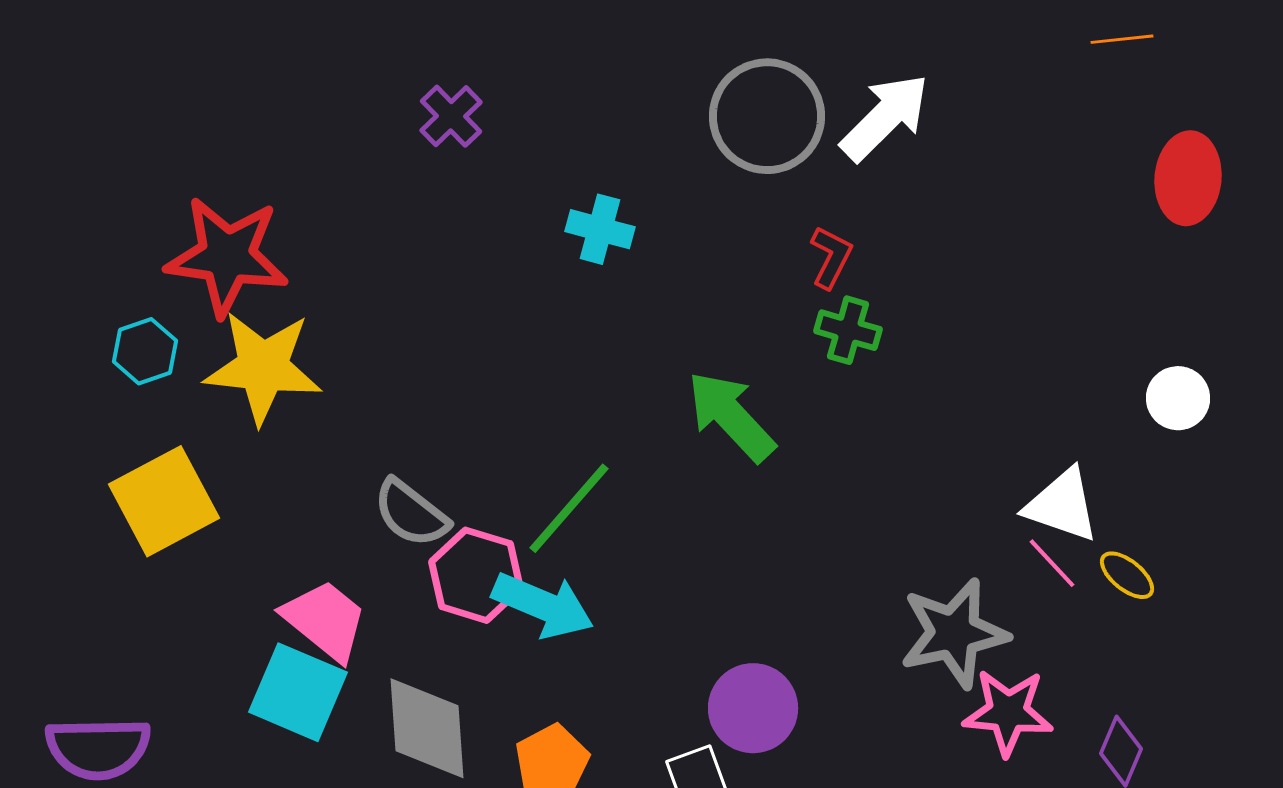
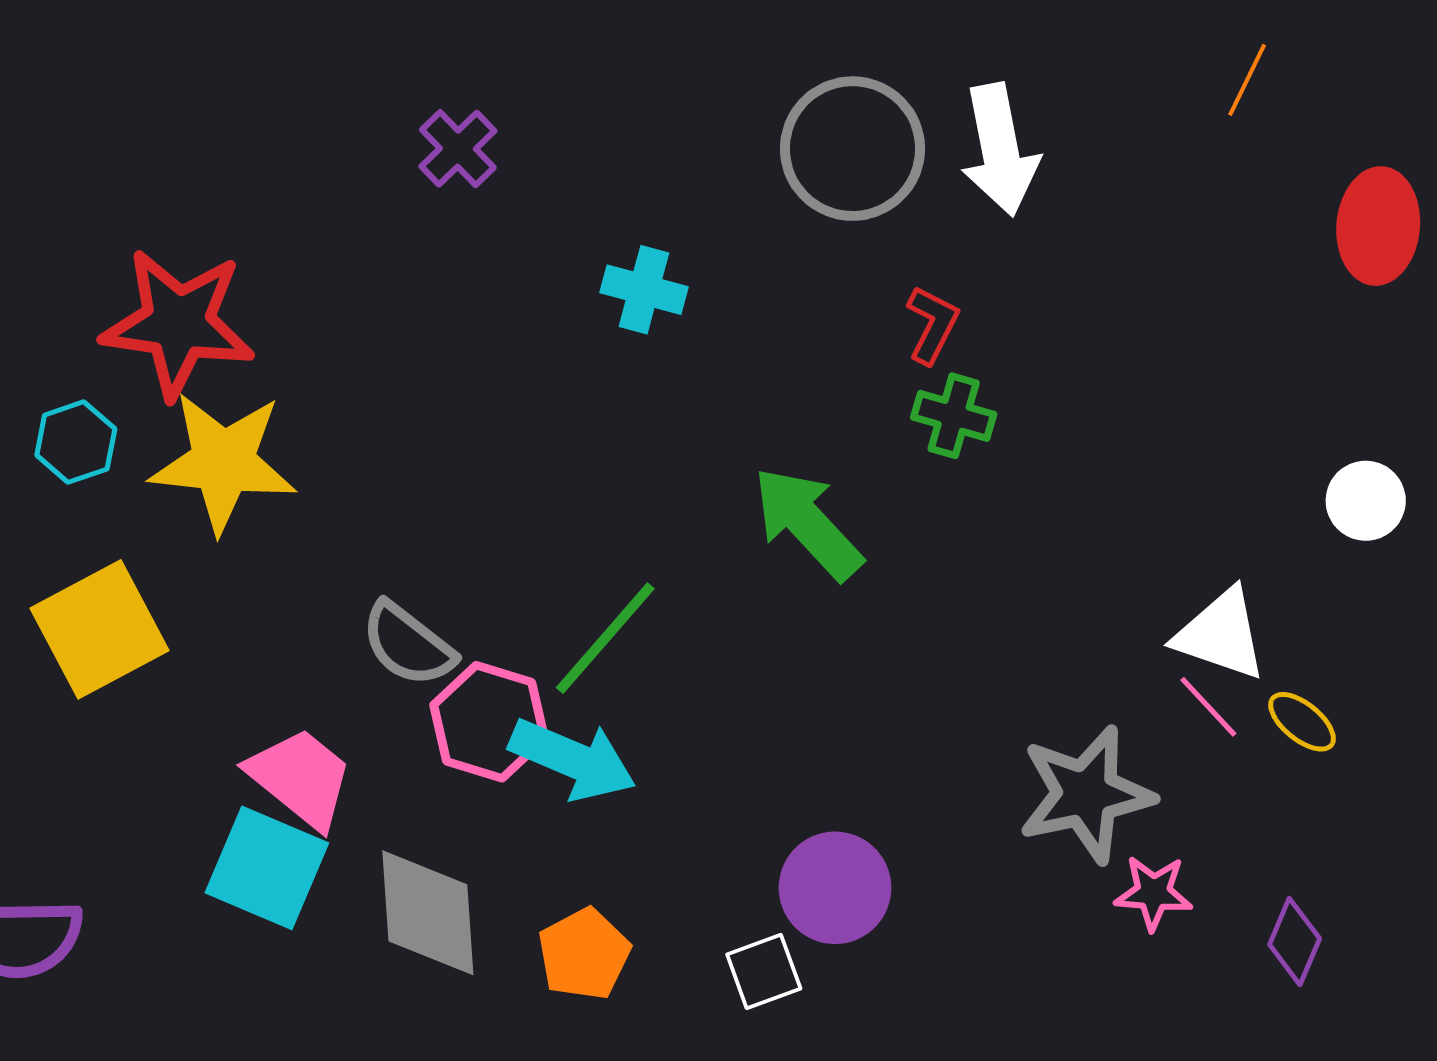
orange line: (1122, 39) -> (1247, 80), moved, turned -58
white arrow: (885, 117) -> (1000, 150), turned 124
pink star: (1008, 712) -> (1153, 893), size x0.7

